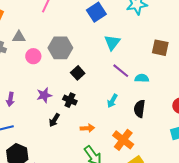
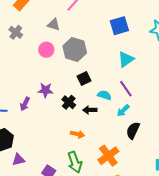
gray triangle: (19, 37) -> (54, 25), moved
cyan semicircle: (142, 78) -> (104, 95), moved
purple arrow: (10, 99) -> (25, 104), moved
cyan arrow: (112, 101) -> (123, 111), moved
black arrow: (54, 120) -> (90, 110), moved, turned 40

